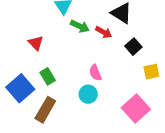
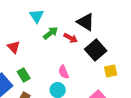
green arrow: (80, 26) -> (51, 33), turned -63
black square: (133, 47) -> (96, 50), size x1.5

